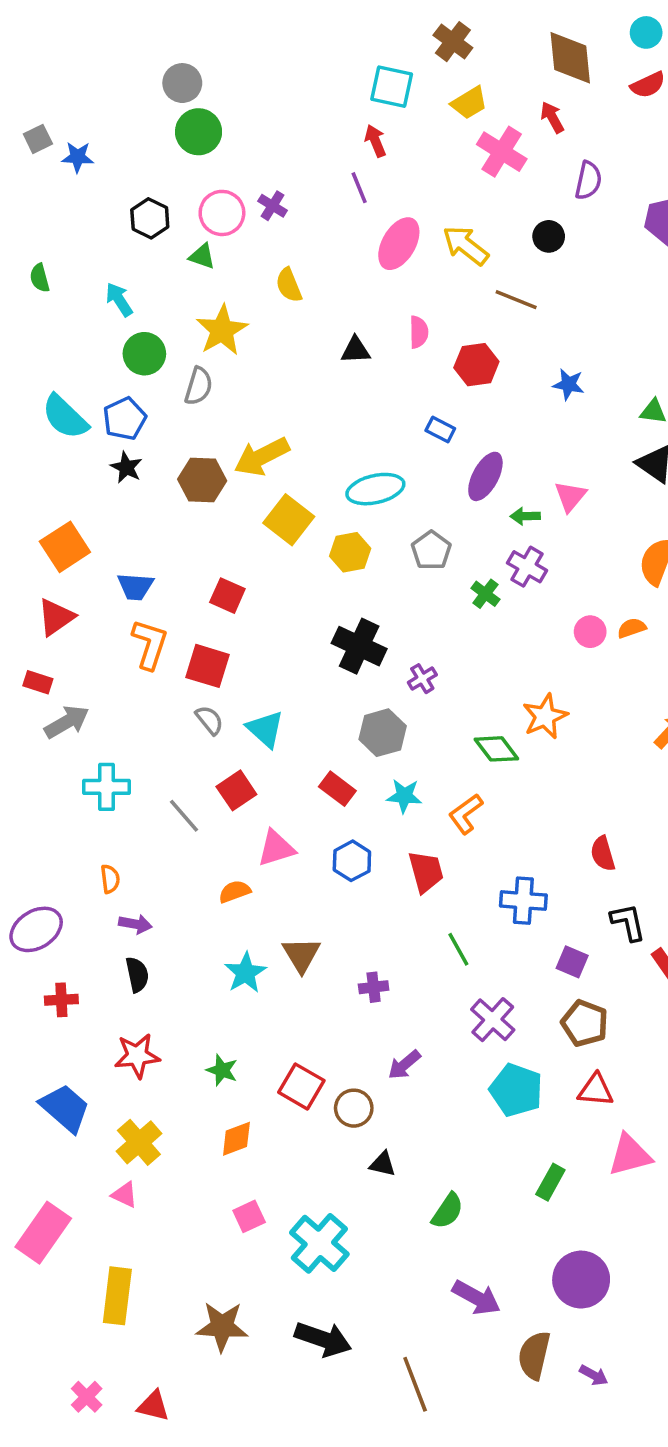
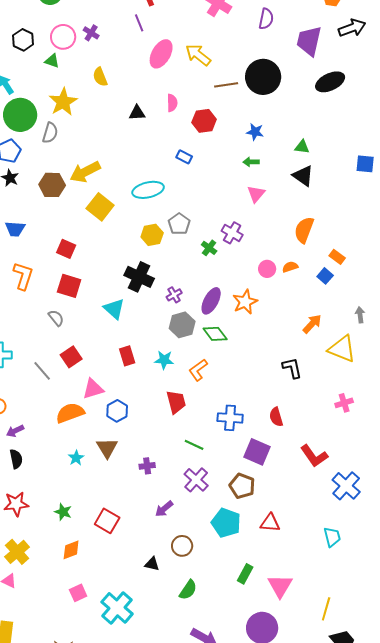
black circle: (549, 236) -> (263, 77), moved, size x2.0
brown line: (516, 300) -> (226, 85), turned -30
green circle: (144, 354) -> (20, 115), size x1.4
purple ellipse: (485, 476) -> (211, 301), moved
green arrow: (525, 516) -> (251, 162), moved
yellow hexagon: (350, 552) -> (152, 235), moved
blue trapezoid: (135, 587) -> (15, 229), moved
red square: (208, 666) -> (69, 286), moved
orange star: (545, 716) -> (245, 302), moved
cyan triangle: (265, 729) -> (114, 309), moved
gray hexagon: (383, 733) -> (182, 325), moved
red rectangle: (337, 789) -> (127, 356), turned 36
red semicircle: (603, 854) -> (276, 417), moved
blue hexagon: (352, 861) -> (117, 411), moved
orange semicircle: (235, 892) -> (70, 413), size x1.6
black L-shape: (628, 922) -> (292, 368), moved
purple arrow: (135, 924) -> (15, 431), turned 144
green line: (458, 949) -> (194, 445), turned -36
purple square: (572, 962) -> (257, 452), size x1.5
cyan star: (245, 973) -> (76, 458), size x0.7
purple cross: (493, 1020) -> (196, 480), moved
brown pentagon: (585, 1023) -> (242, 486), moved
brown circle: (354, 1108) -> (182, 546), moved
pink triangle: (630, 1155) -> (280, 586), moved, turned -44

